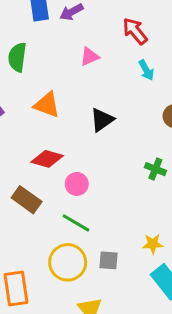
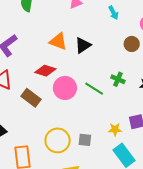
orange triangle: (47, 105) -> (58, 41), moved
pink circle: (77, 184) -> (65, 88), size x1.5
green line: (76, 223) -> (94, 89), moved

